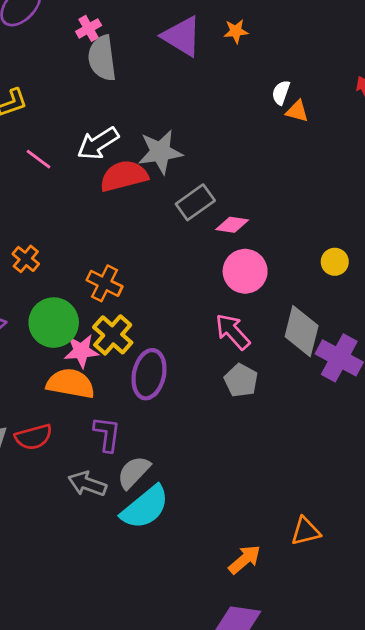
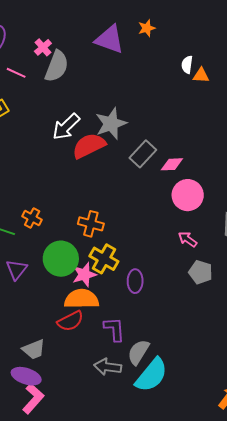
gray semicircle: (102, 58) -> (57, 66), turned -140
pink line: (39, 159) -> (16, 73), moved
pink arrow: (233, 332) -> (188, 239), size x0.7
purple ellipse: (149, 374) -> (135, 281), size x0.7
red semicircle: (34, 437) -> (70, 321), moved

